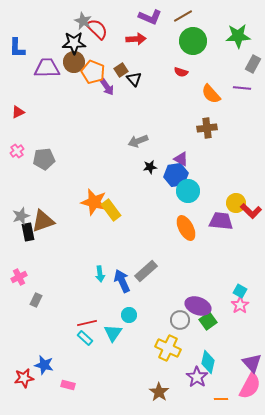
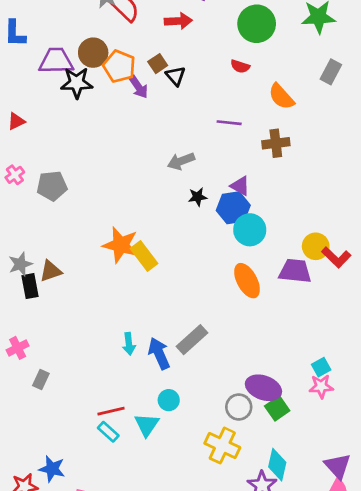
black star: (74, 43) -> (77, 83), moved
gray rectangle: (253, 64) -> (331, 72), moved
purple line: (242, 88) -> (229, 123), moved
brown triangle: (43, 221) -> (51, 271), size x0.7
cyan square: (240, 291) -> (321, 367), turned 32
pink star: (240, 305) -> (321, 386), turned 30

